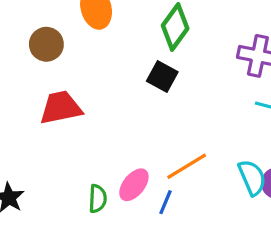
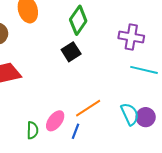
black square: (162, 76) -> (71, 52), turned 30

